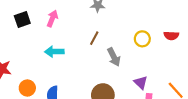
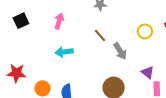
black square: (22, 19) -> (21, 21), moved
brown line: (94, 38) -> (100, 35), turned -64

